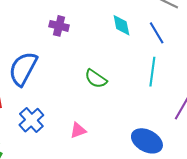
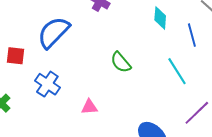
cyan line: (152, 72) -> (177, 71), turned -56
blue cross: (31, 120) -> (47, 84), turned -30

